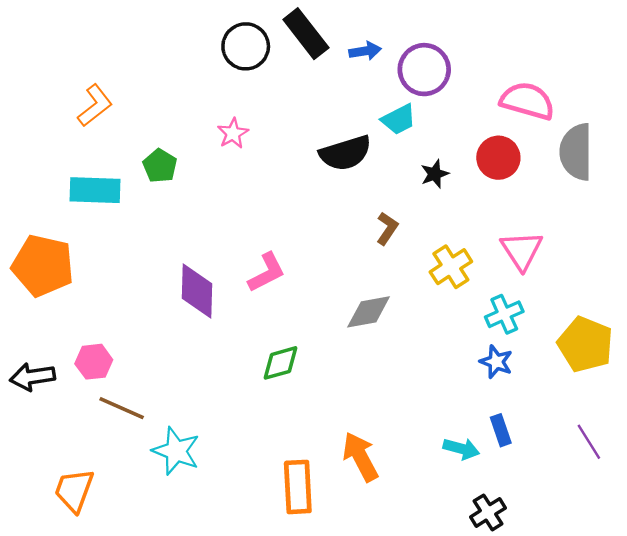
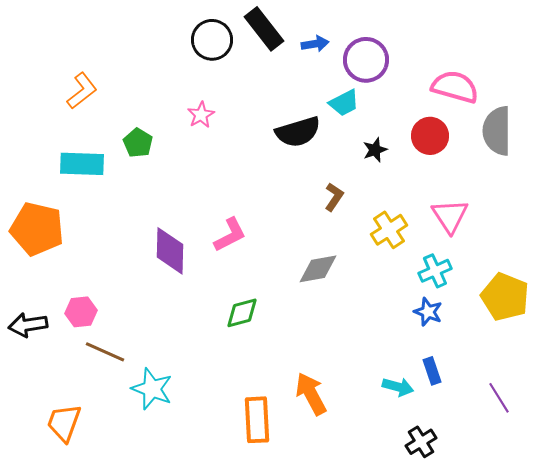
purple line: (589, 442) -> (499, 398), moved

